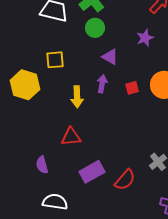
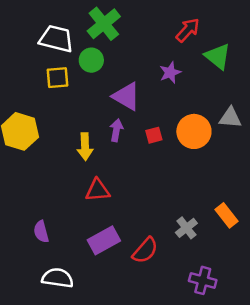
green circle: (95, 28) -> (91, 60), moved
purple triangle: (110, 57) -> (126, 96), size x1.4
yellow square: (55, 60) -> (57, 78), moved
red triangle: (71, 137) -> (98, 190), moved

